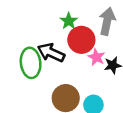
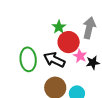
black arrow: (51, 53) -> (54, 60), moved

